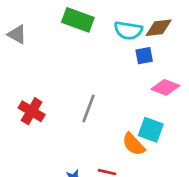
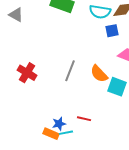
orange semicircle: (134, 144) -> (99, 74), moved

